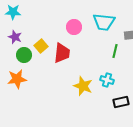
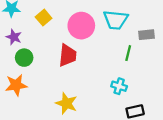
pink circle: (74, 27) -> (81, 26), size x1.5
yellow square: (41, 46) -> (44, 18), moved
yellow star: (83, 86) -> (66, 103), moved

